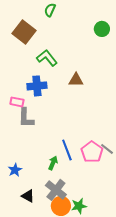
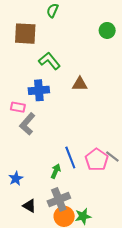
brown square: (24, 32) -> (25, 34), turned -35
gray L-shape: (26, 118) -> (27, 124), turned 40
gray cross: (56, 190) -> (59, 200), turned 30

